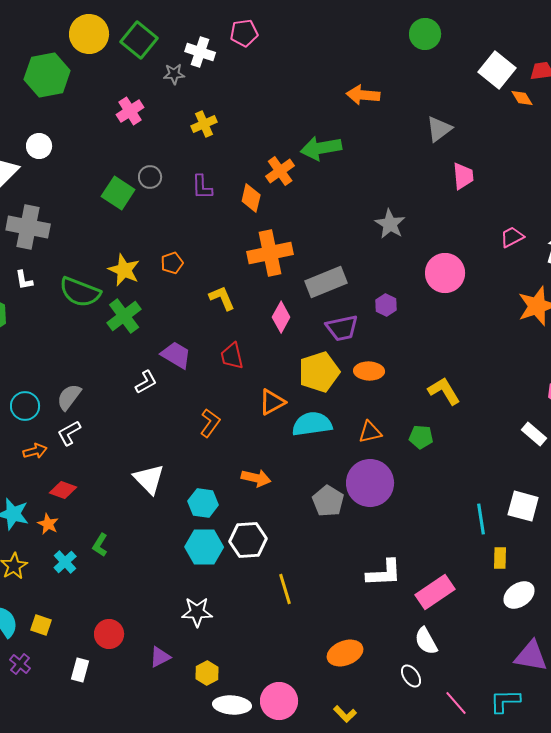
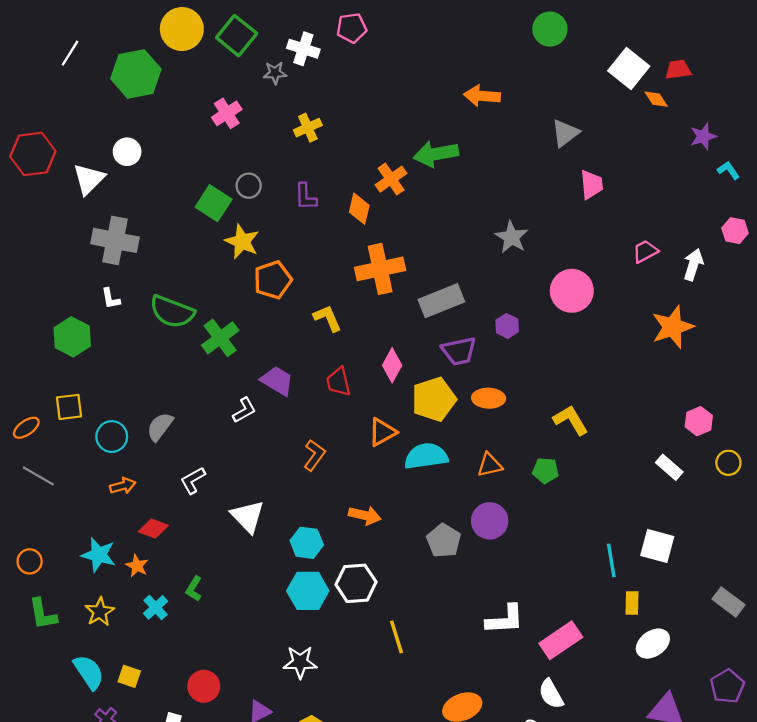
orange pentagon: (172, 263) -> (273, 280), size x1.6
yellow star: (124, 270) -> (242, 242), moved
pink diamond: (281, 317) -> (392, 365), moved
white L-shape: (69, 433) -> (193, 480), moved
purple circle: (370, 483) -> (490, 521), size x0.7

